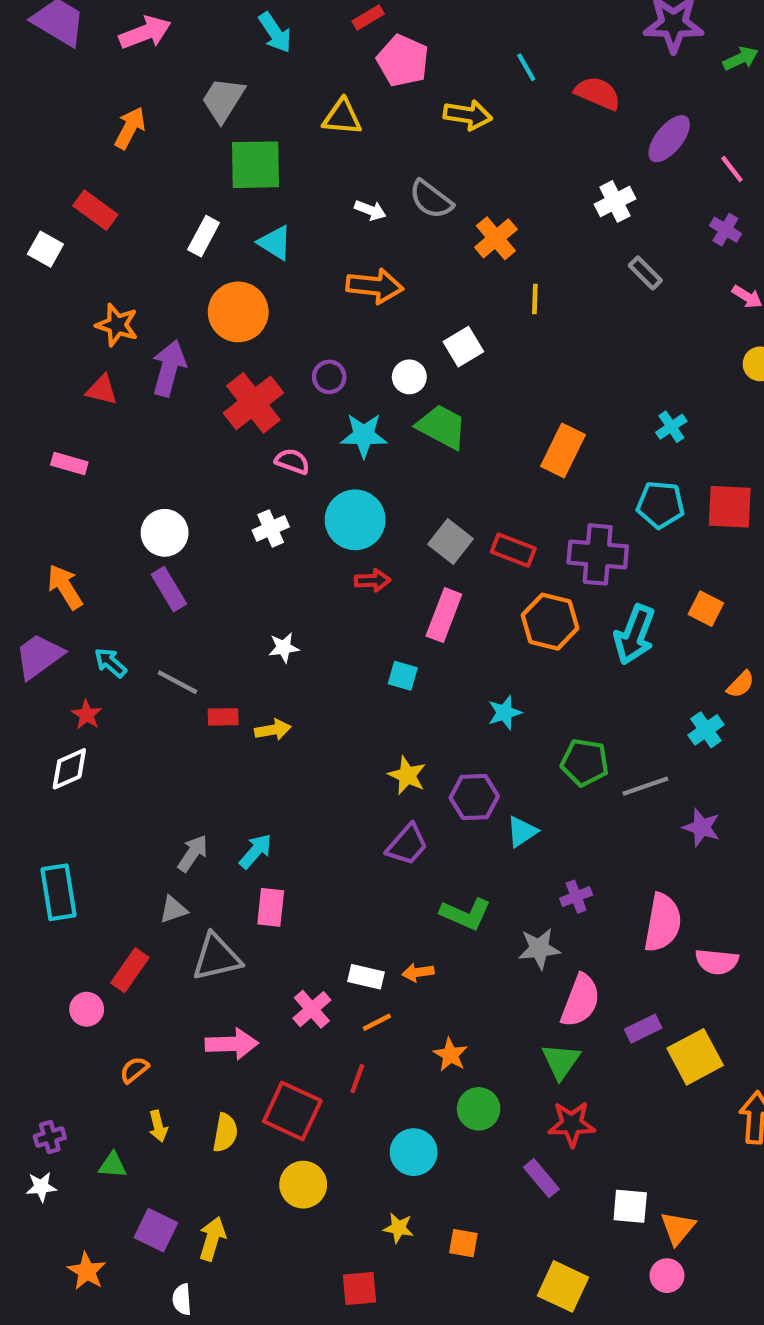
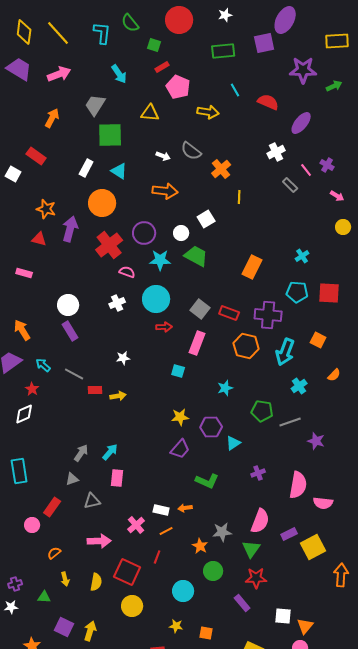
pink line: (732, 169) -> (306, 170), moved
purple circle: (329, 377) -> (144, 233), size x1.5
cyan cross: (706, 730) -> (299, 386), moved
yellow star: (407, 775) -> (180, 417), turned -30
gray star: (539, 949) -> (222, 532), moved
gray triangle: (217, 957) -> (92, 501), size x0.7

